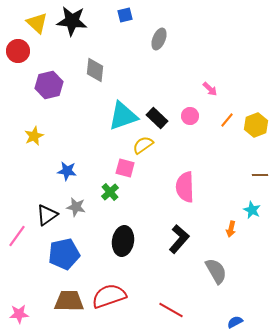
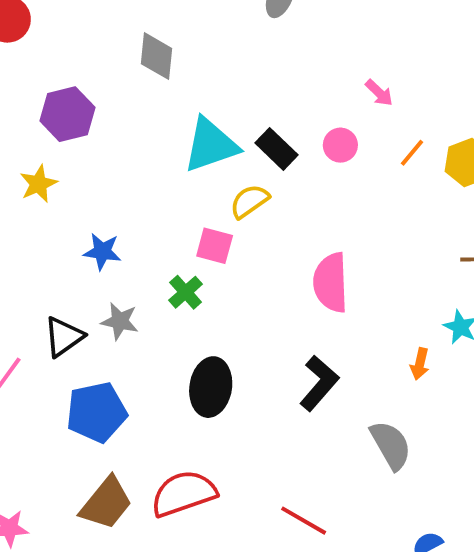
purple hexagon: (49, 85) -> (67, 114), moved
brown trapezoid: (69, 301) -> (106, 503), turned 128

